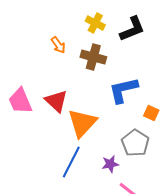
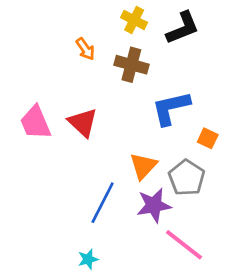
orange triangle: (82, 123) -> (143, 166), moved, size x0.7
purple star: (110, 164) -> (154, 205), size x1.5

